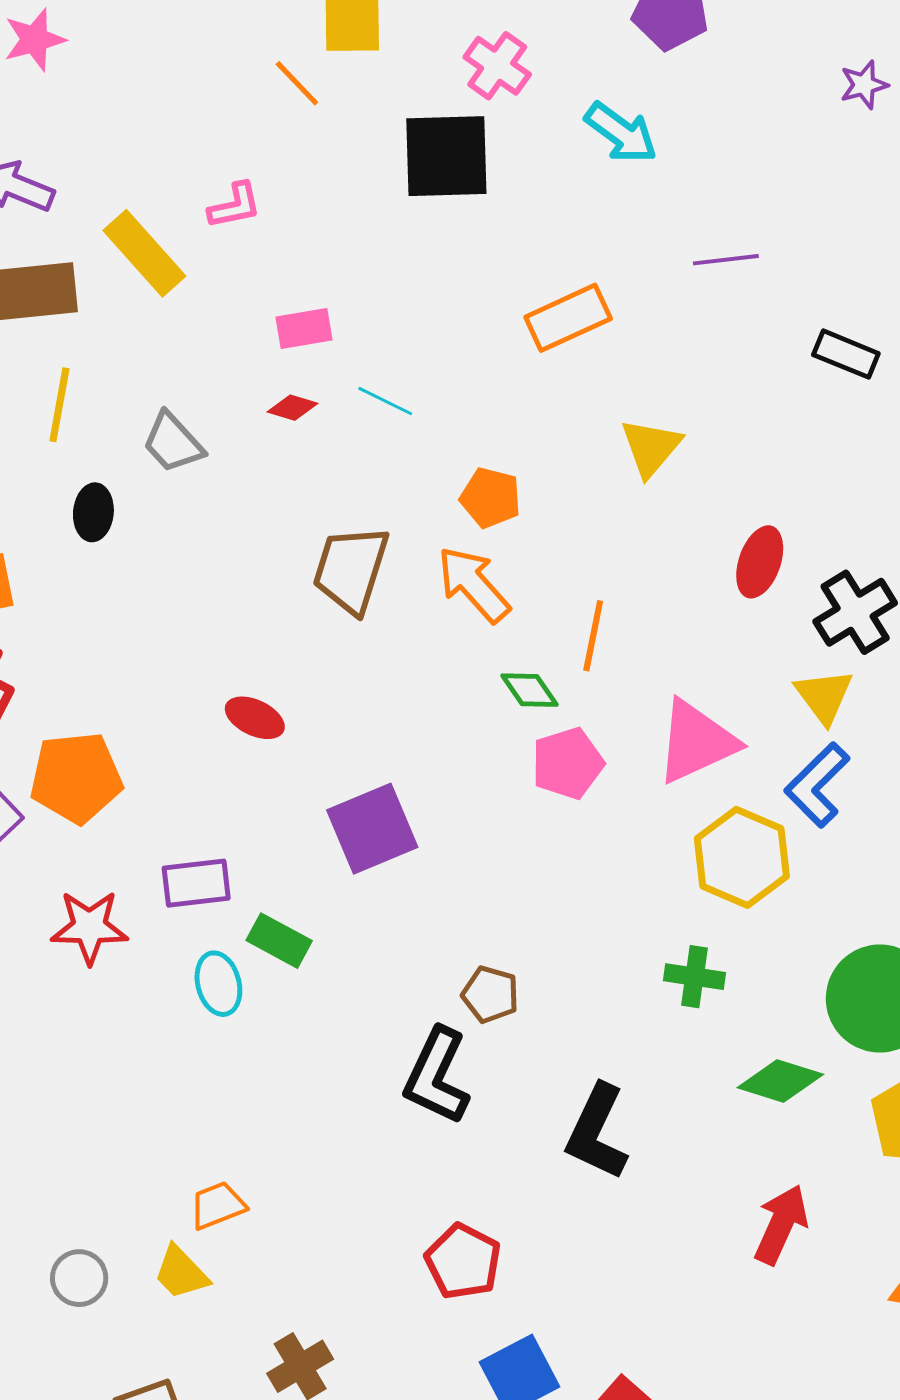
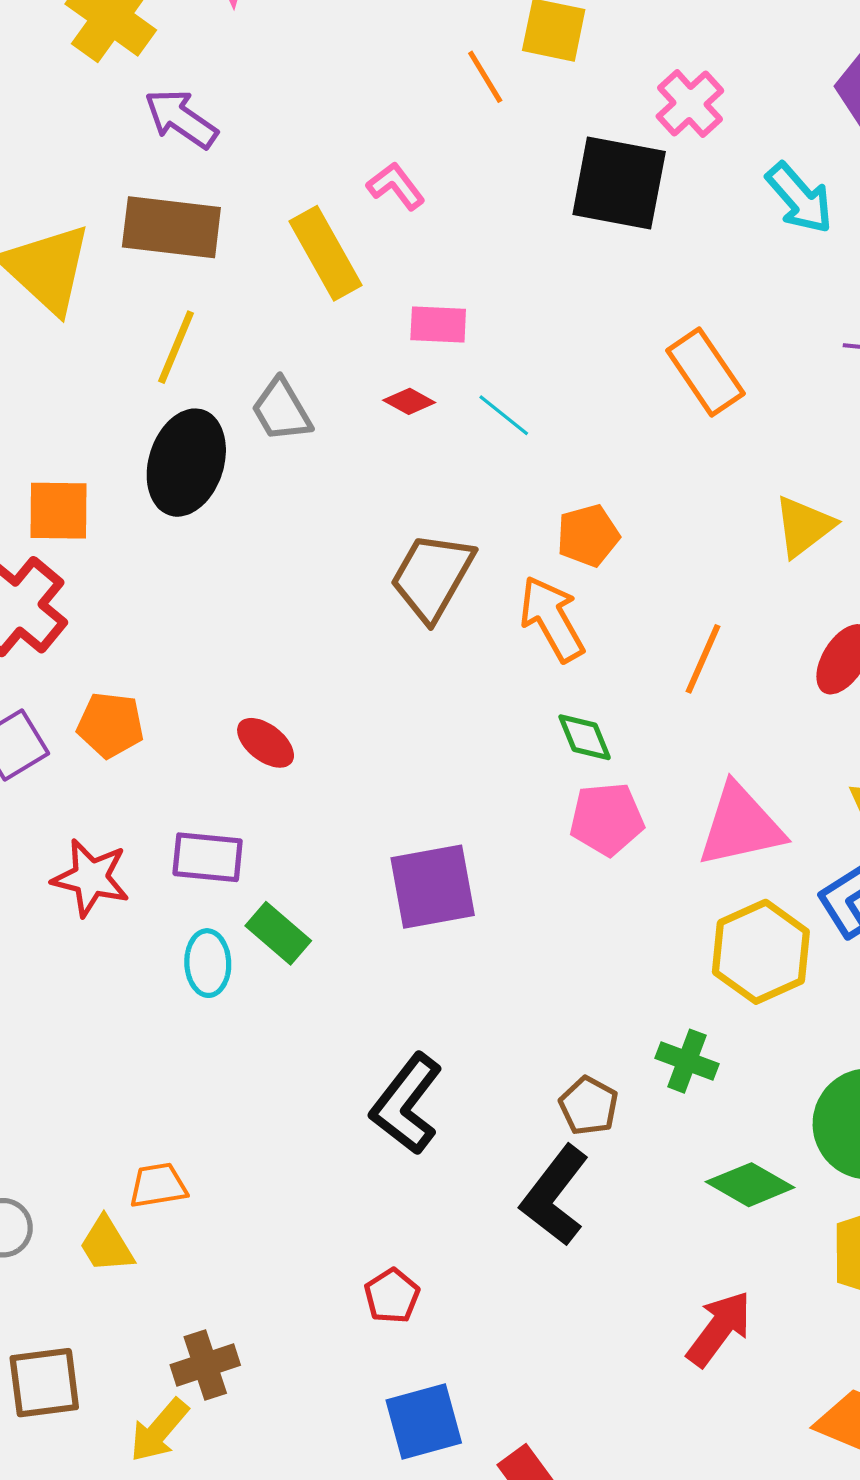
pink L-shape: (235, 206) -> (396, 186), turned -128
yellow rectangle: (144, 253) -> (326, 253), moved
orange rectangle: (568, 318) -> (705, 372), turned 68
yellow triangle: (651, 447) -> (804, 526), moved
orange pentagon: (491, 498) -> (588, 536), turned 30
black ellipse: (93, 512) -> (186, 463), size x1.8
orange line: (593, 636) -> (703, 659), moved
red ellipse: (255, 718) -> (266, 743), moved
orange pentagon: (76, 778) -> (110, 725), size x0.7
purple square: (372, 829) -> (433, 887), moved
brown pentagon: (490, 994) -> (589, 1106), moved
red pentagon: (463, 1262) -> (392, 1296), size x0.7

